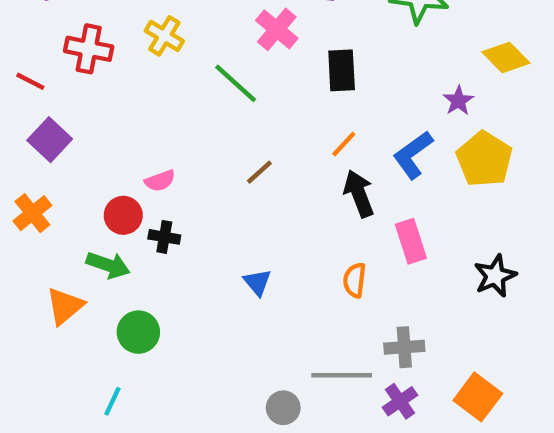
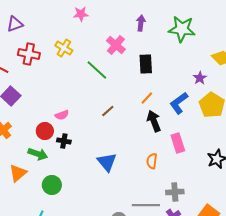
blue triangle: (257, 282) -> (107, 162), size x1.5

